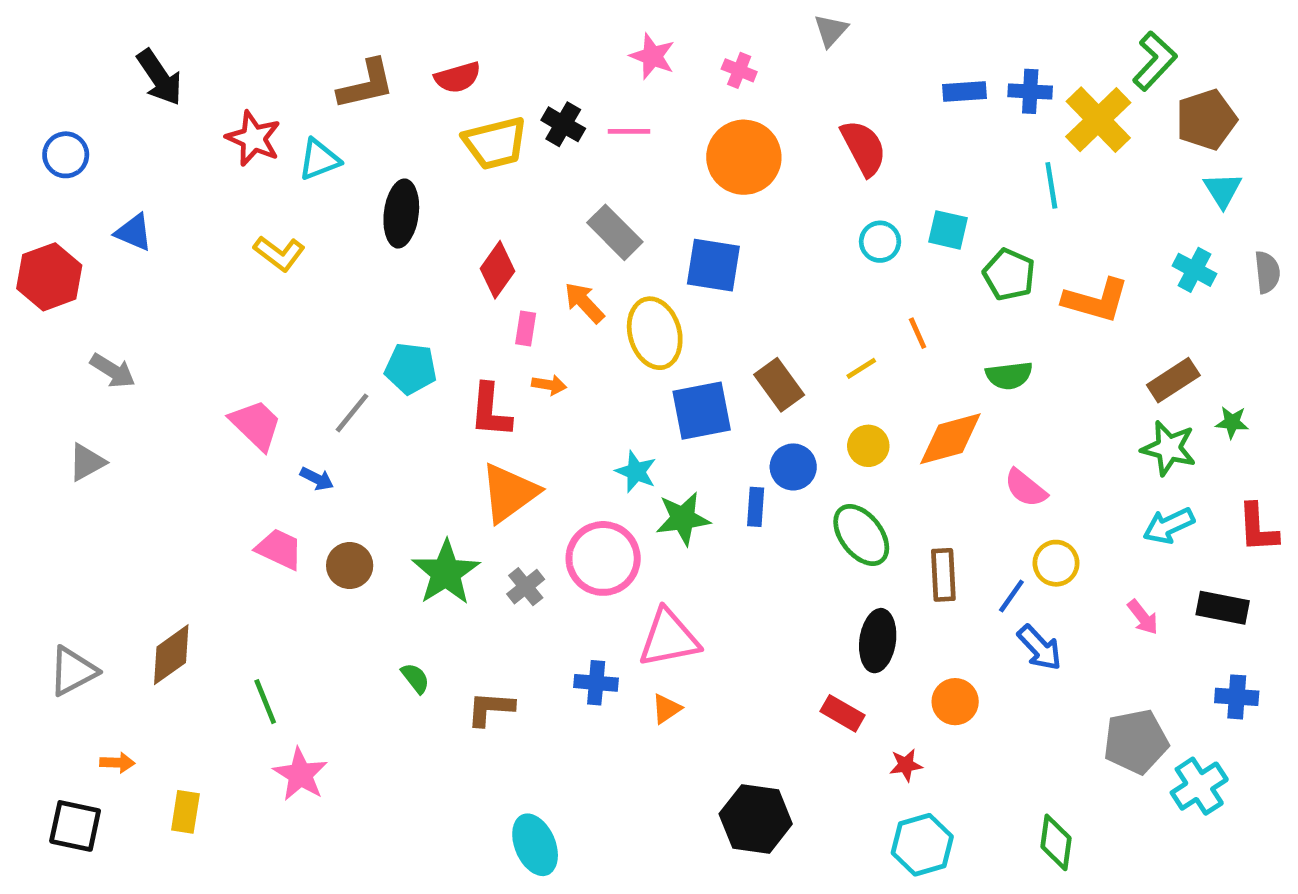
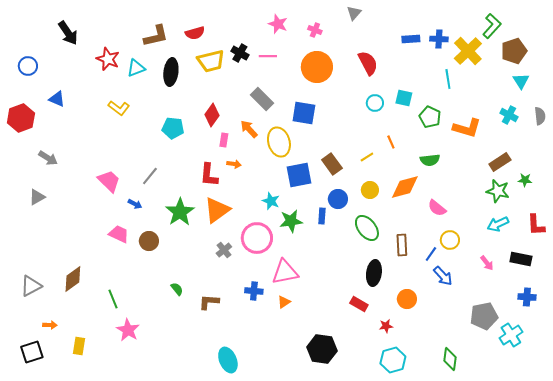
black ellipse: (401, 214) -> (171, 72), moved
cyan pentagon: (411, 368) -> (173, 128), moved
green star: (446, 573) -> (180, 212), moved
black square: (75, 826) -> (32, 352), turned -30

